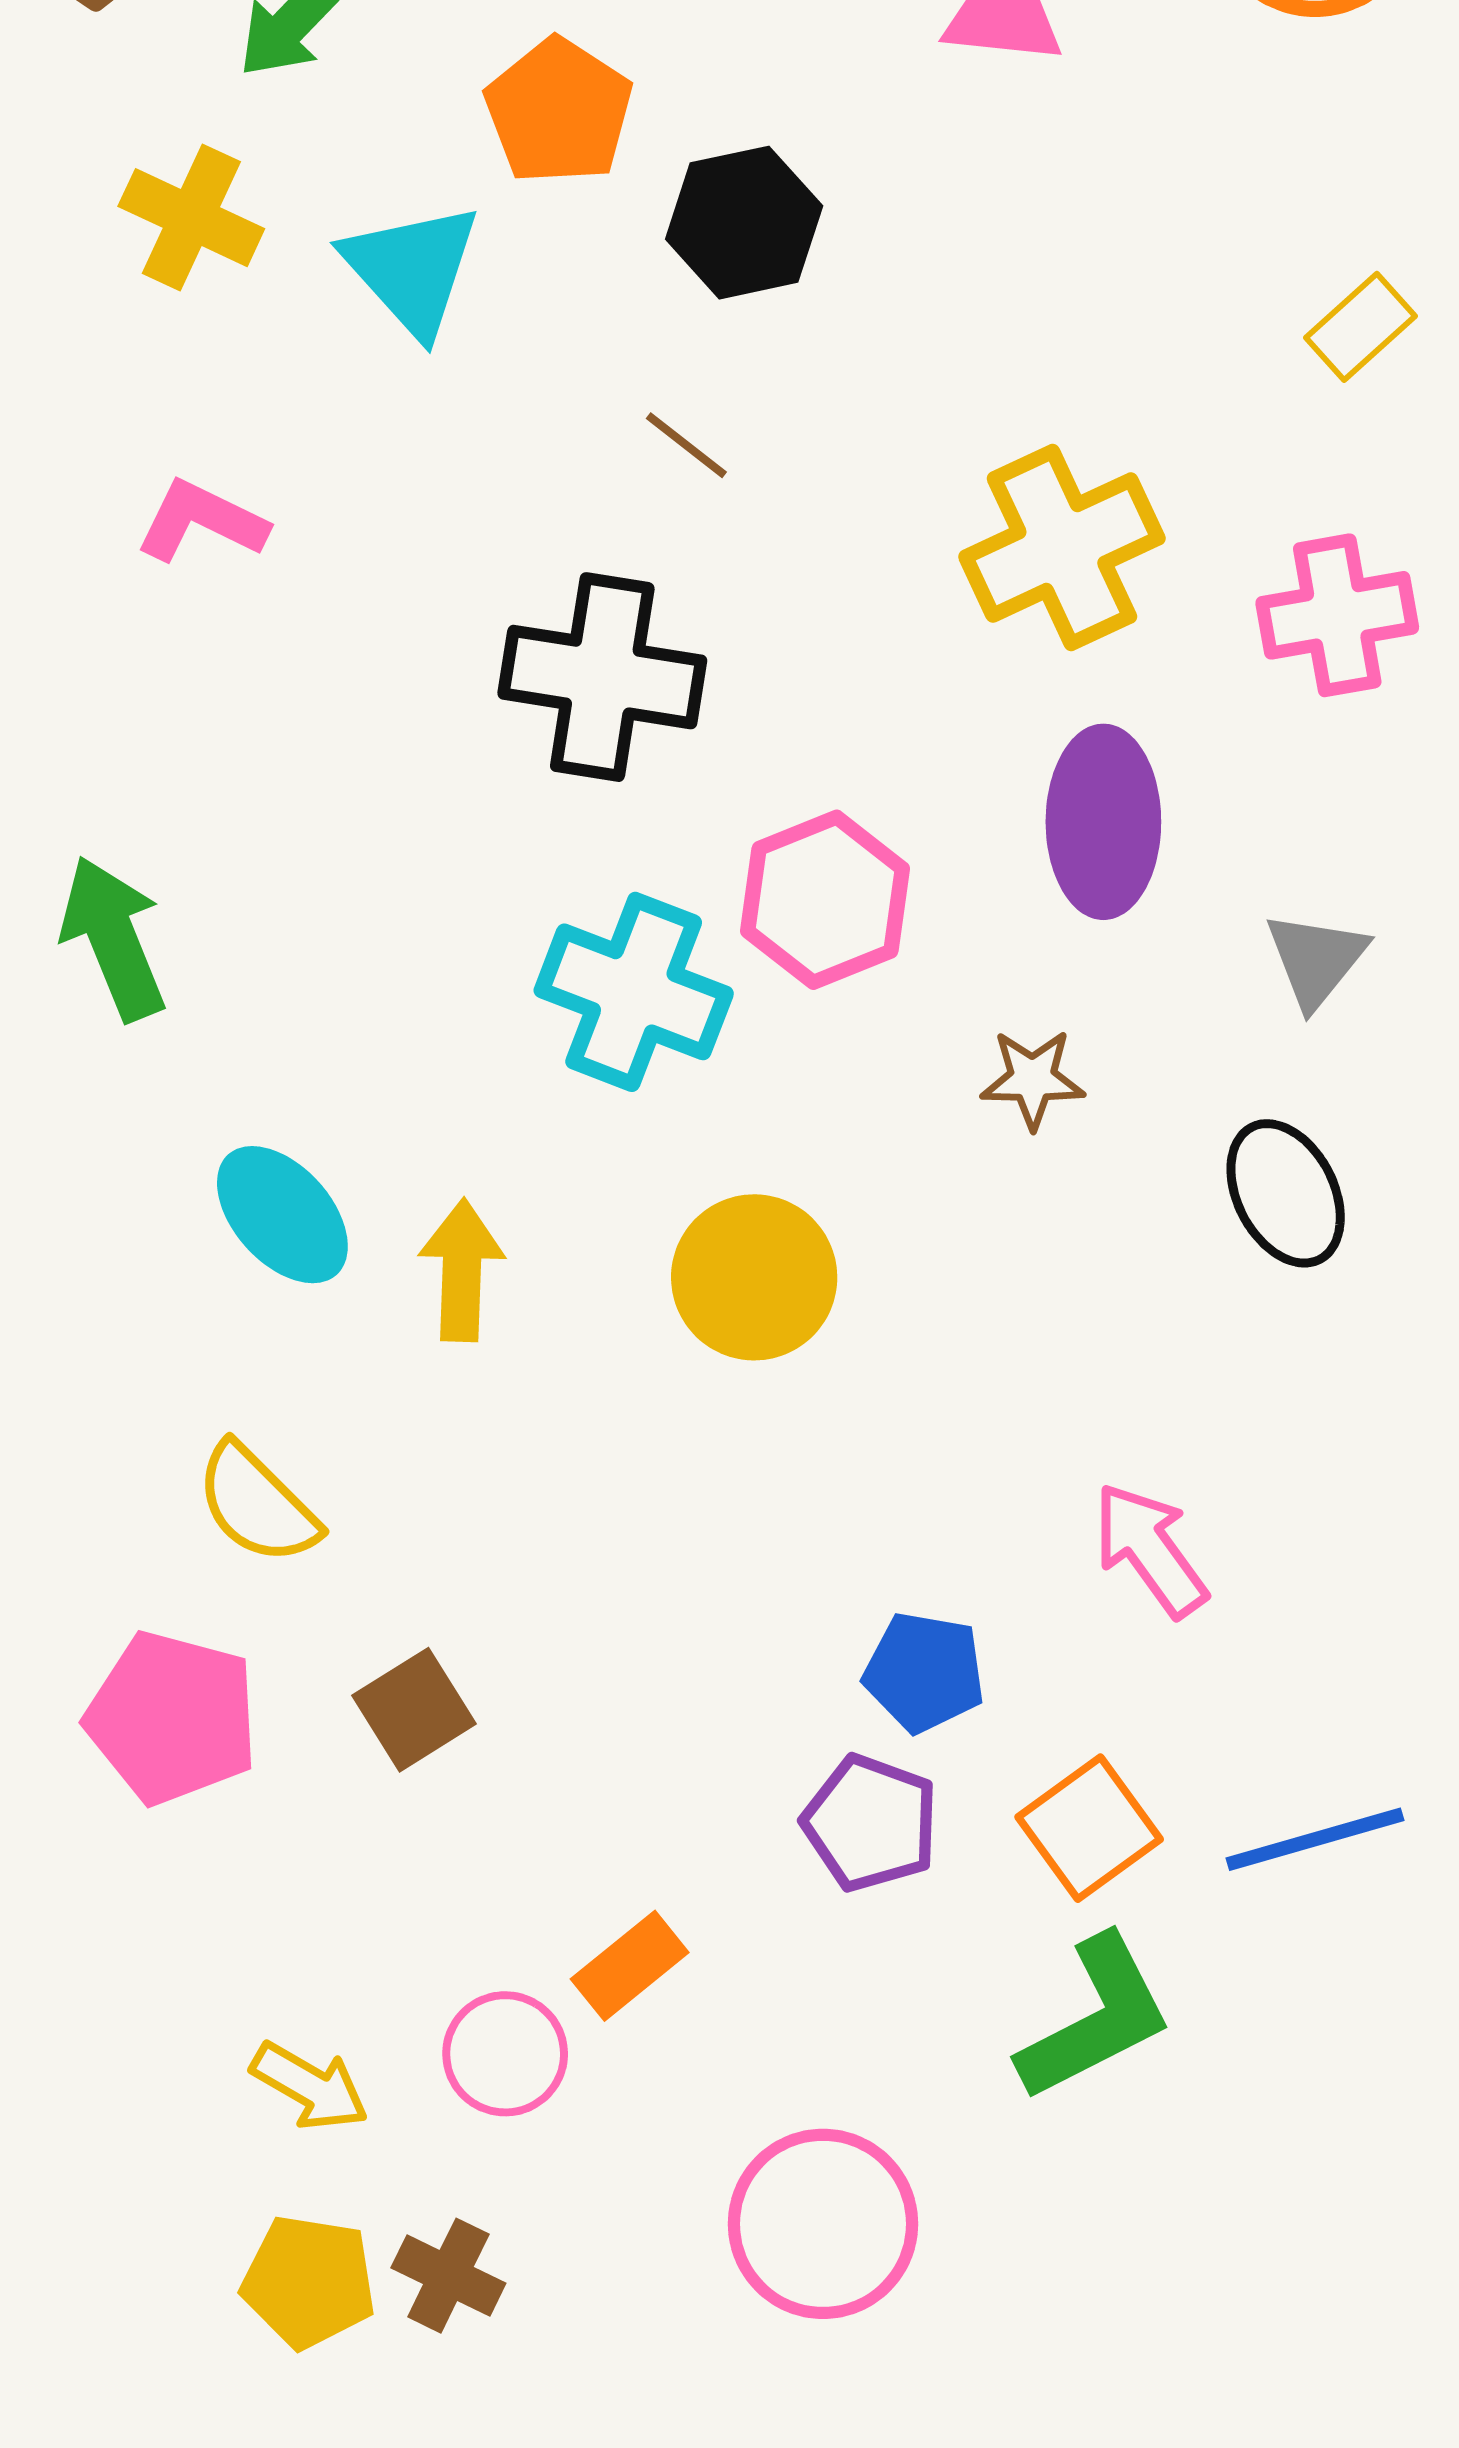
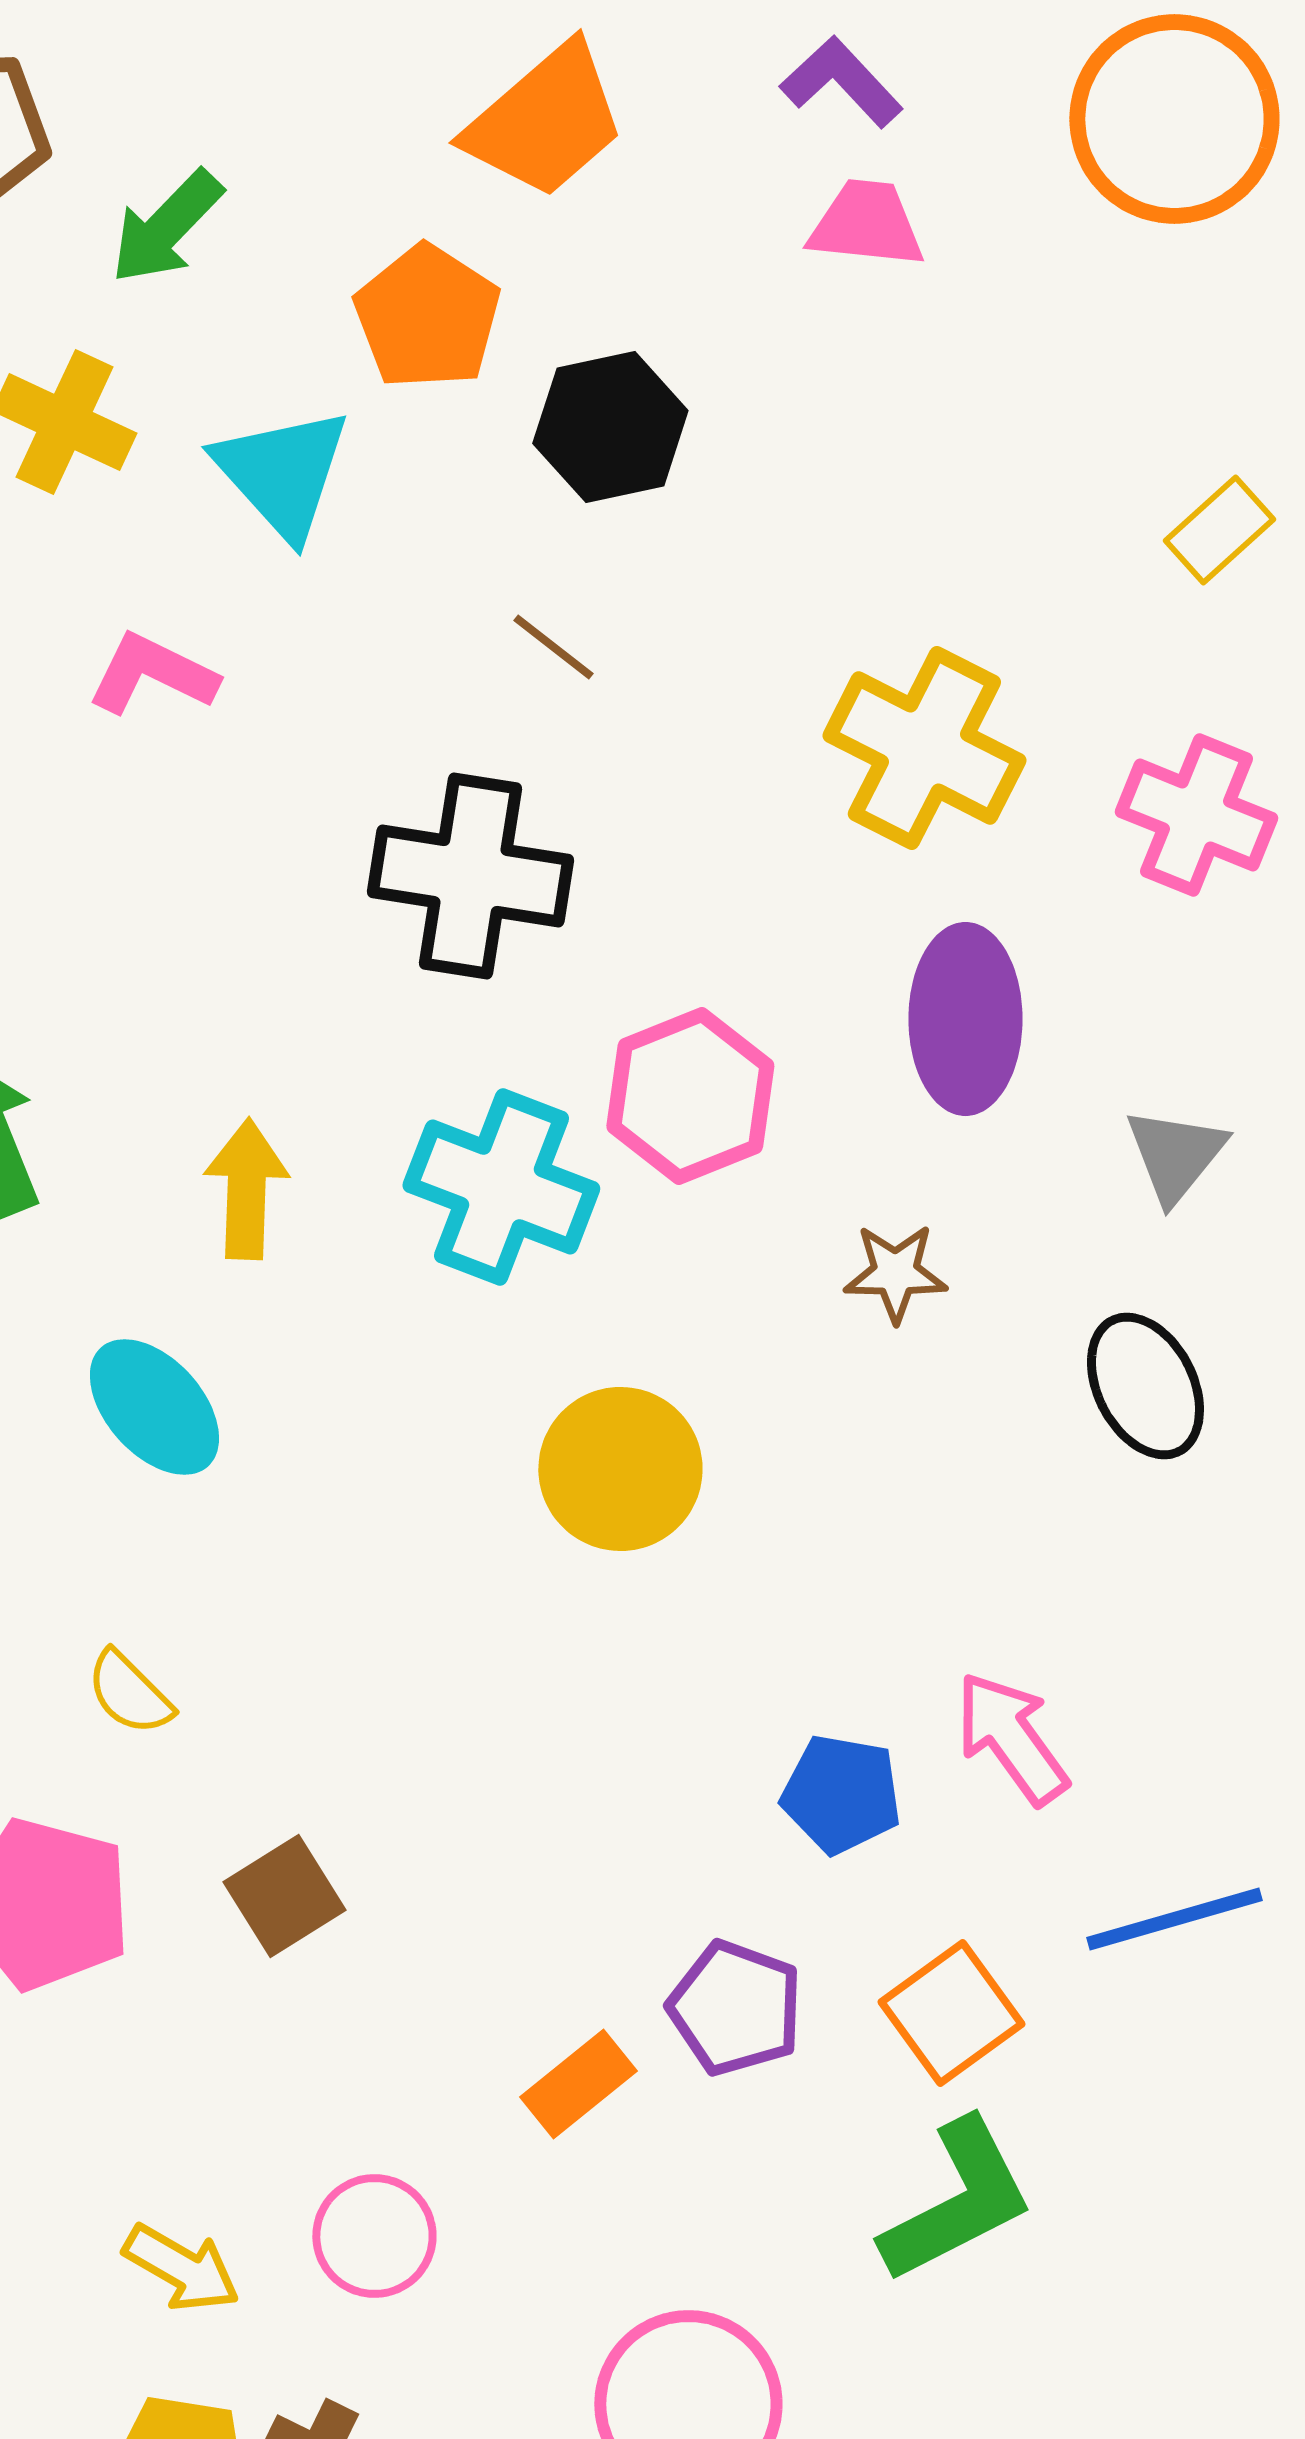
pink L-shape: (201, 521) -> (152, 674), moved
yellow cross: (1062, 548) -> (924, 748), turned -38
pink cross: (1337, 615) -> (1196, 815), turned 32
yellow arrow: (462, 1270) -> (246, 1189), moved
yellow semicircle: (257, 1504) -> (129, 1693), size x0.7
blue pentagon: (924, 1672) -> (841, 1794), moved
blue line: (1315, 1839) -> (1174, 1919), moved
orange rectangle: (630, 1966) -> (578, 2084), moved

